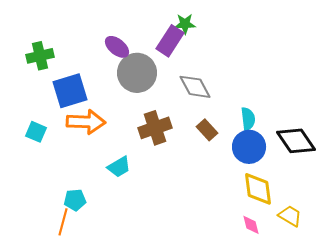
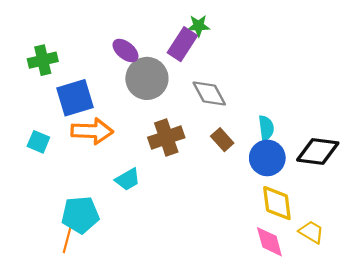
black diamond: (296, 141) -> (318, 151), turned -48
cyan pentagon: (75, 200) -> (80, 215), size x1.6
pink diamond: (251, 225) -> (269, 242), size x1.5

